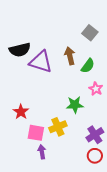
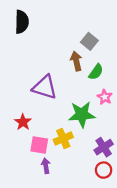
gray square: (90, 33) -> (89, 41), moved
black semicircle: (20, 50) -> (22, 22), moved, turned -75
purple triangle: (41, 62) -> (45, 87), moved
green star: (75, 105) -> (82, 114), size x1.4

